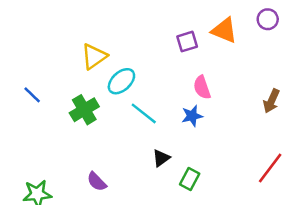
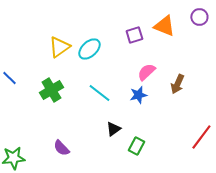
cyan ellipse: (121, 81) -> (89, 49), moved
pink semicircle: (202, 87) -> (146, 72), turned 66
brown arrow: (271, 101) -> (177, 84), moved

